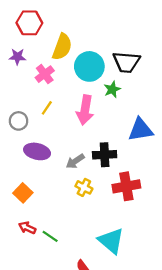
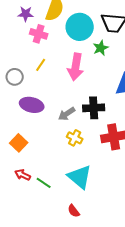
purple star: (17, 57) -> (26, 14), moved
pink cross: (45, 74) -> (39, 34), turned -36
cyan triangle: (111, 241) -> (80, 177), moved

